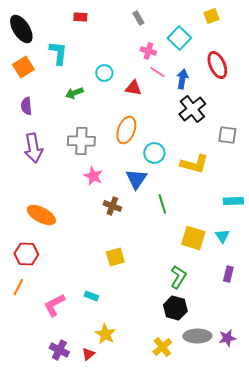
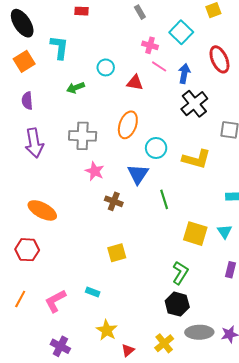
orange line: (18, 287) -> (20, 299), moved
red triangle: (88, 354) -> (128, 350), moved

